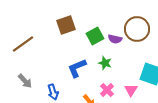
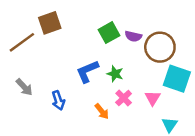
brown square: (66, 25) -> (50, 23), moved
brown circle: (137, 29) -> (160, 47), moved
green star: (105, 63) -> (115, 74), moved

